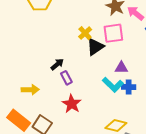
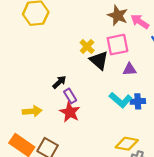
black triangle: (95, 47) -> (99, 60), turned -42
purple triangle: (121, 68) -> (130, 69), moved
red star: (72, 104) -> (70, 112), moved

